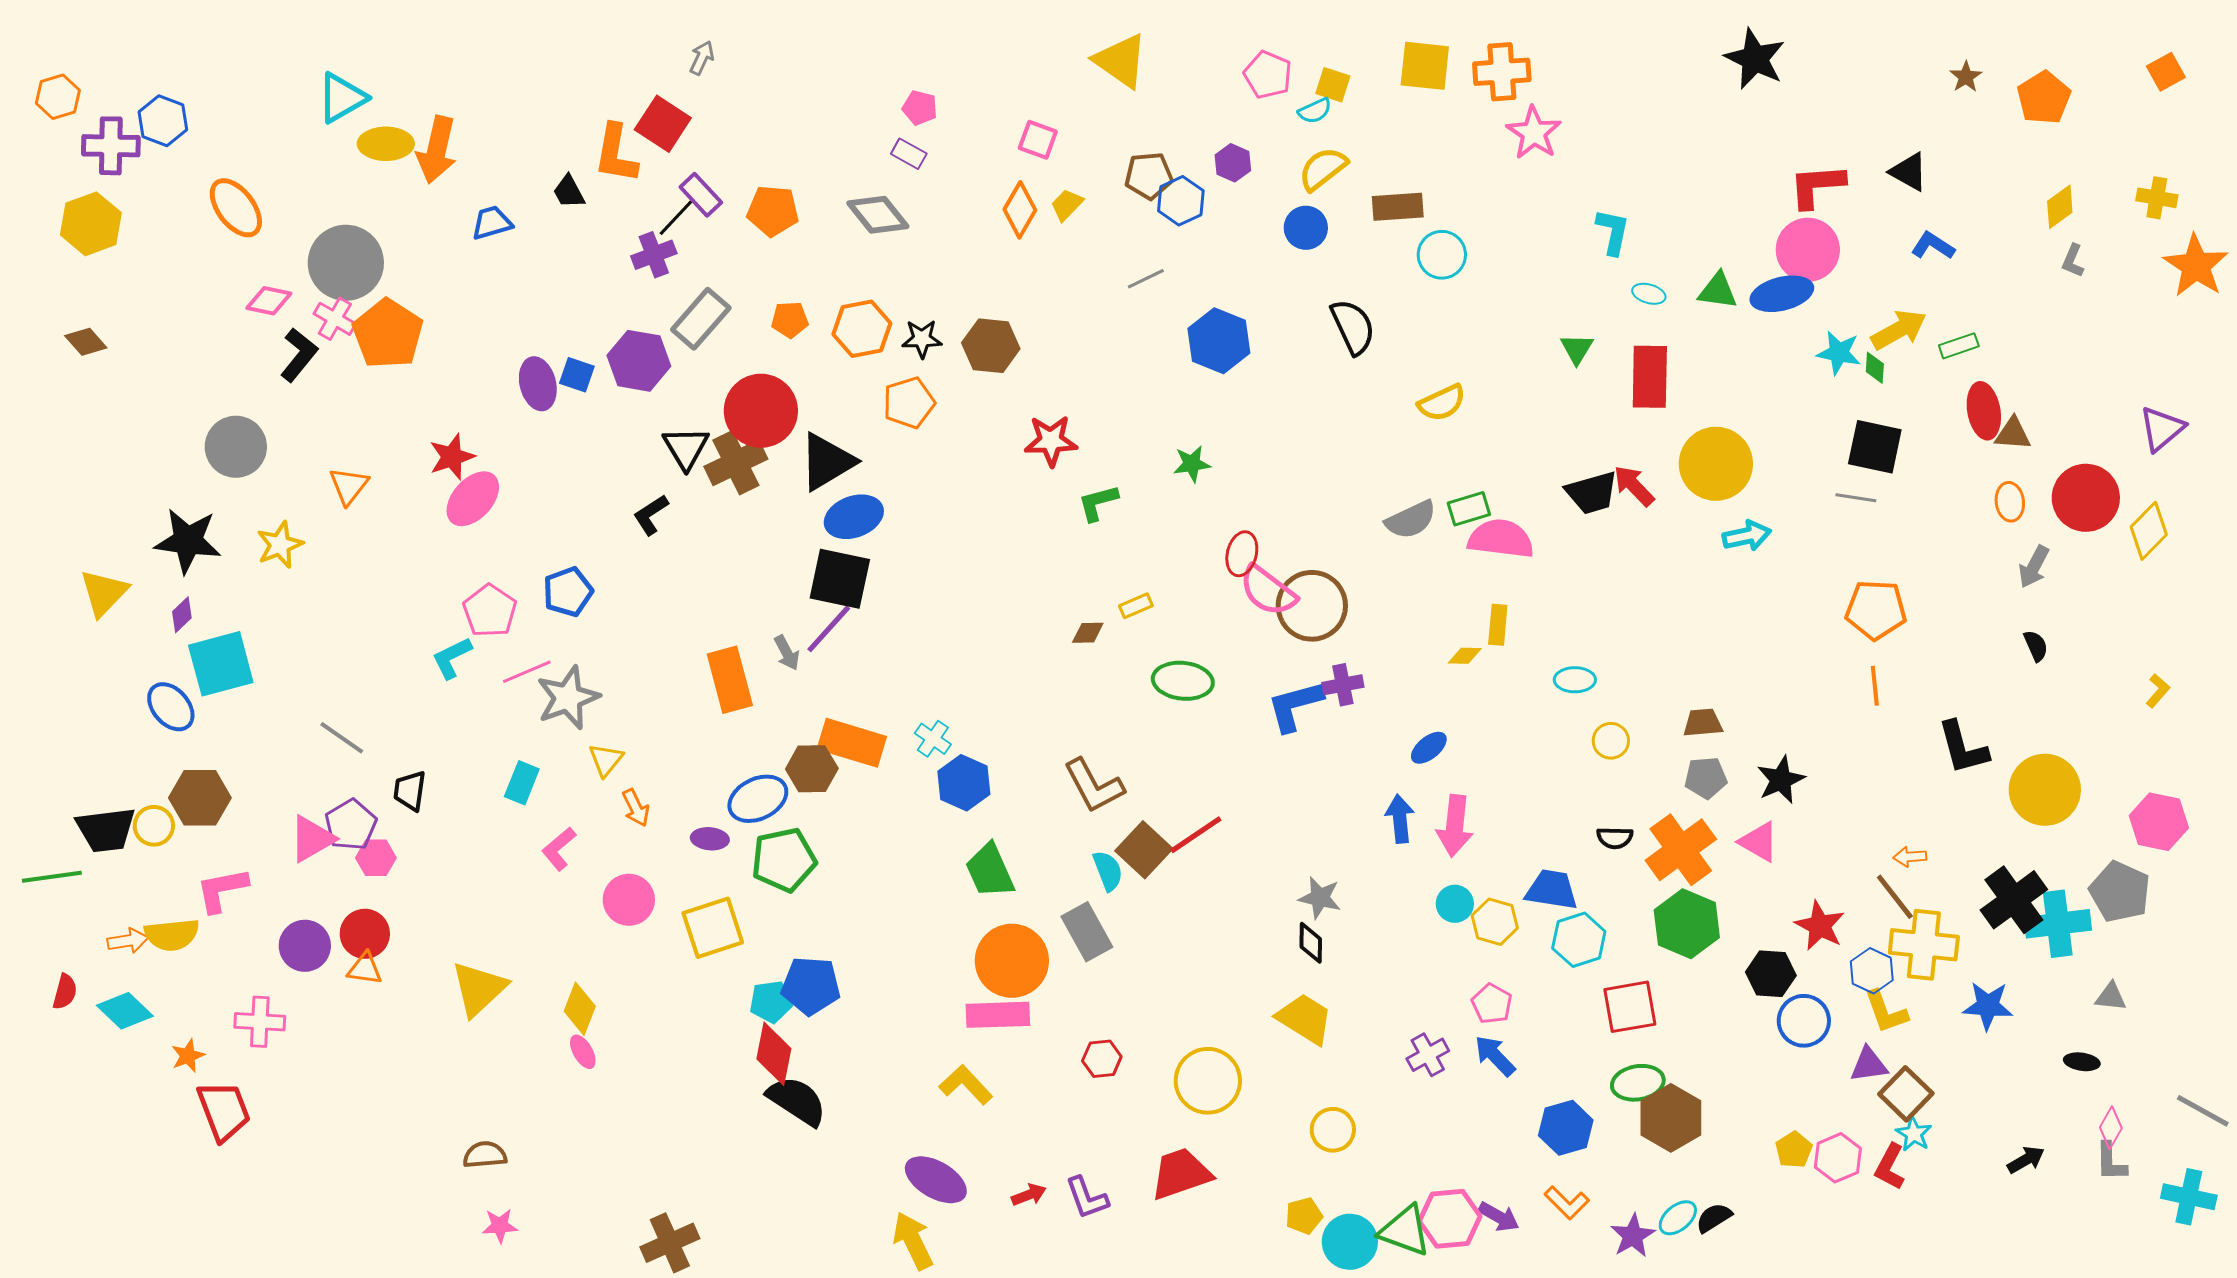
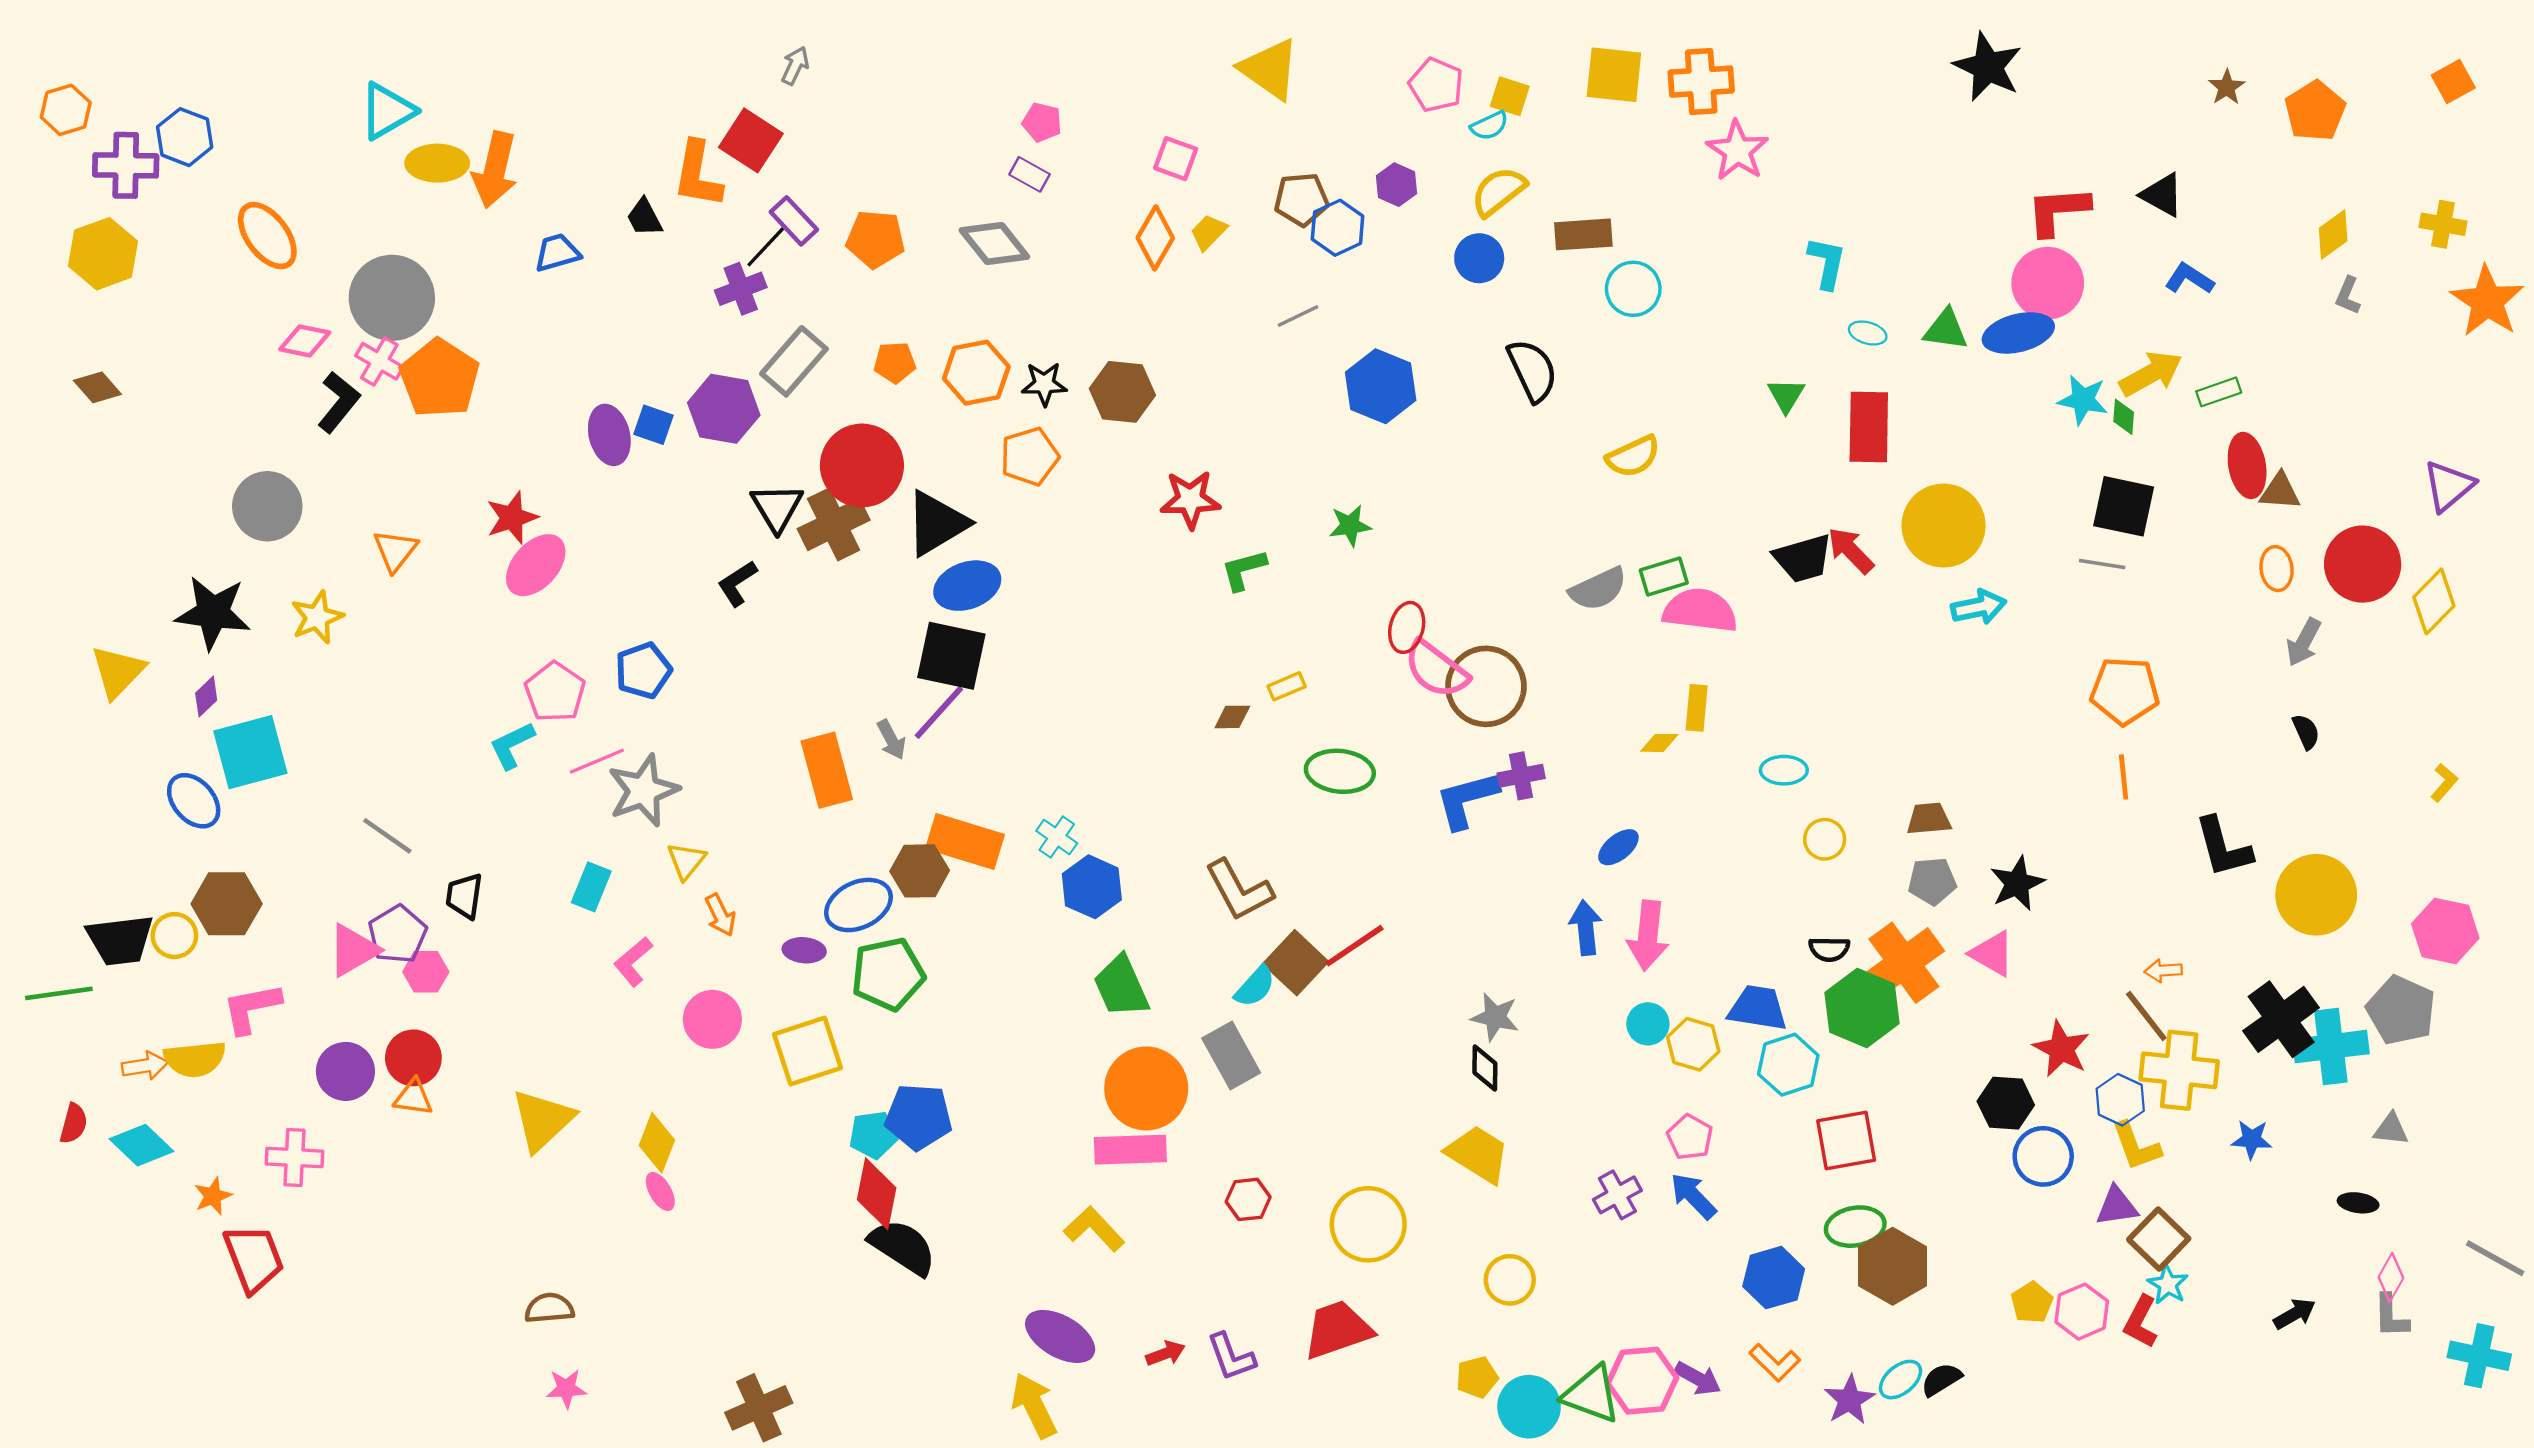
cyan semicircle: (1108, 871) -> (1255, 986), turned 63
green hexagon: (1687, 924) -> (1862, 1008), moved
blue star: (1988, 1006) -> (2252, 1139), size x0.7

